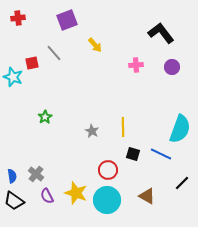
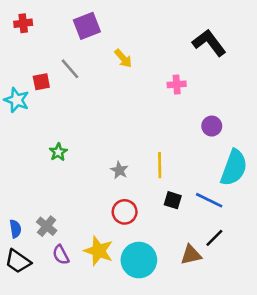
purple circle: (172, 67) -> (212, 126), moved
red circle: (108, 170) -> (125, 212), moved
black line: (182, 183) -> (214, 238), moved
brown triangle: (147, 196) -> (191, 255), turned -42

